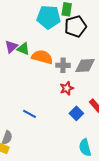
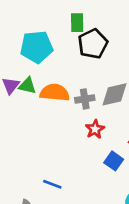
cyan pentagon: (49, 17) -> (37, 47), moved
blue line: (29, 114) -> (52, 184), moved

